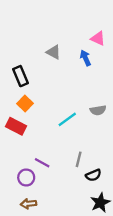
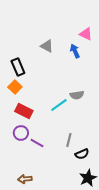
orange square: (25, 103) -> (15, 87), moved
gray semicircle: (98, 110) -> (77, 95), moved
red rectangle: (16, 126) -> (24, 111), moved
purple circle: (26, 178) -> (21, 133), moved

